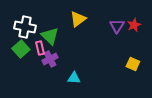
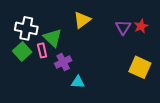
purple cross: (50, 59) -> (63, 62), moved
yellow square: (133, 64) -> (140, 67), size x1.5

